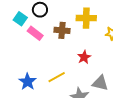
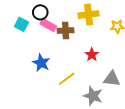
pink rectangle: (35, 33) -> (48, 25), moved
blue star: (28, 82) -> (41, 63), moved

